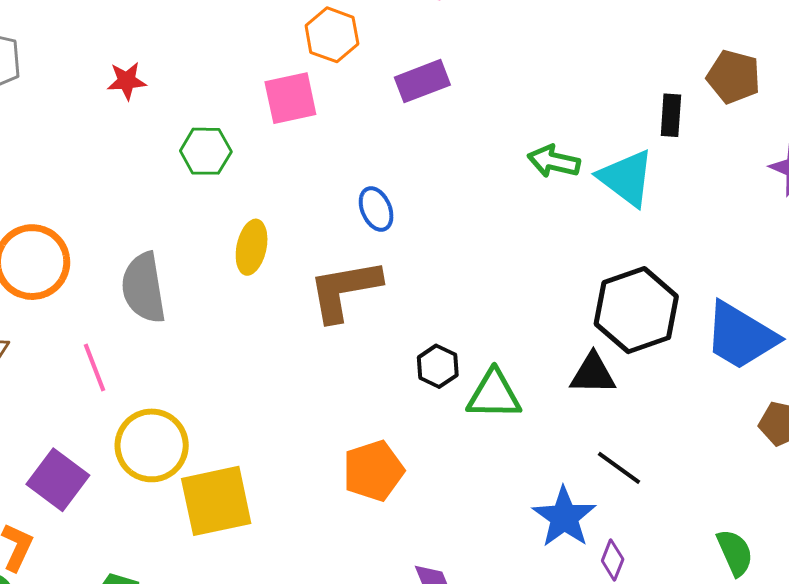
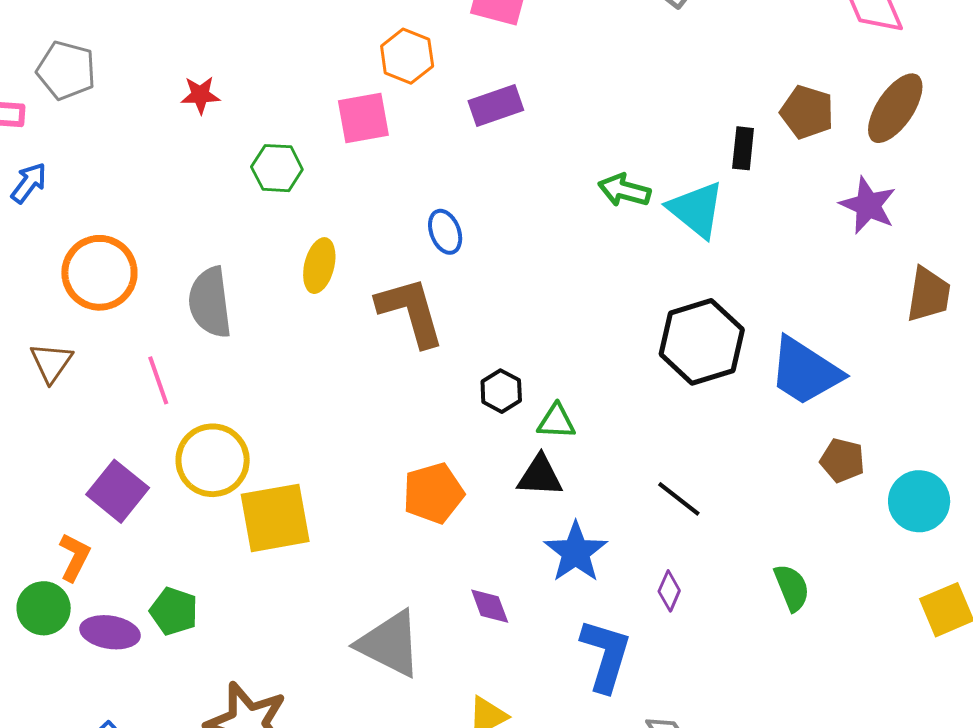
brown L-shape: (344, 290) -> (411, 312), turned 82
black triangle: (593, 374) -> (540, 476), moved
green triangle: (494, 395) -> (556, 421), size x0.7
blue star: (564, 517) -> (576, 552), moved

